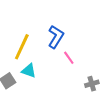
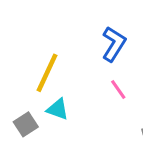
blue L-shape: (56, 37) -> (114, 44), moved

